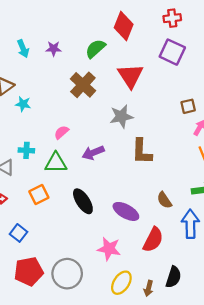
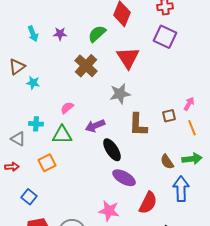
brown square: (188, 106) -> (169, 116), moved
brown semicircle: (164, 200) -> (167, 162), moved
black ellipse: (83, 201) -> (112, 150), moved

